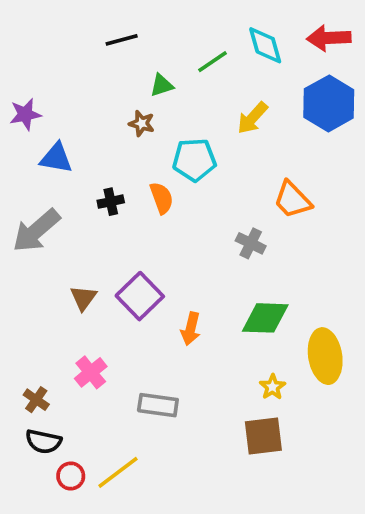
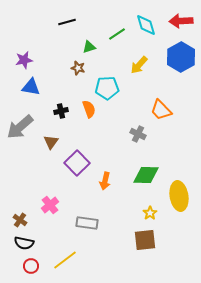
purple star: (25, 114) -> (24, 60), moved
brown triangle: (83, 298) -> (51, 142), moved
red circle: (71, 476) -> (31, 266), moved

